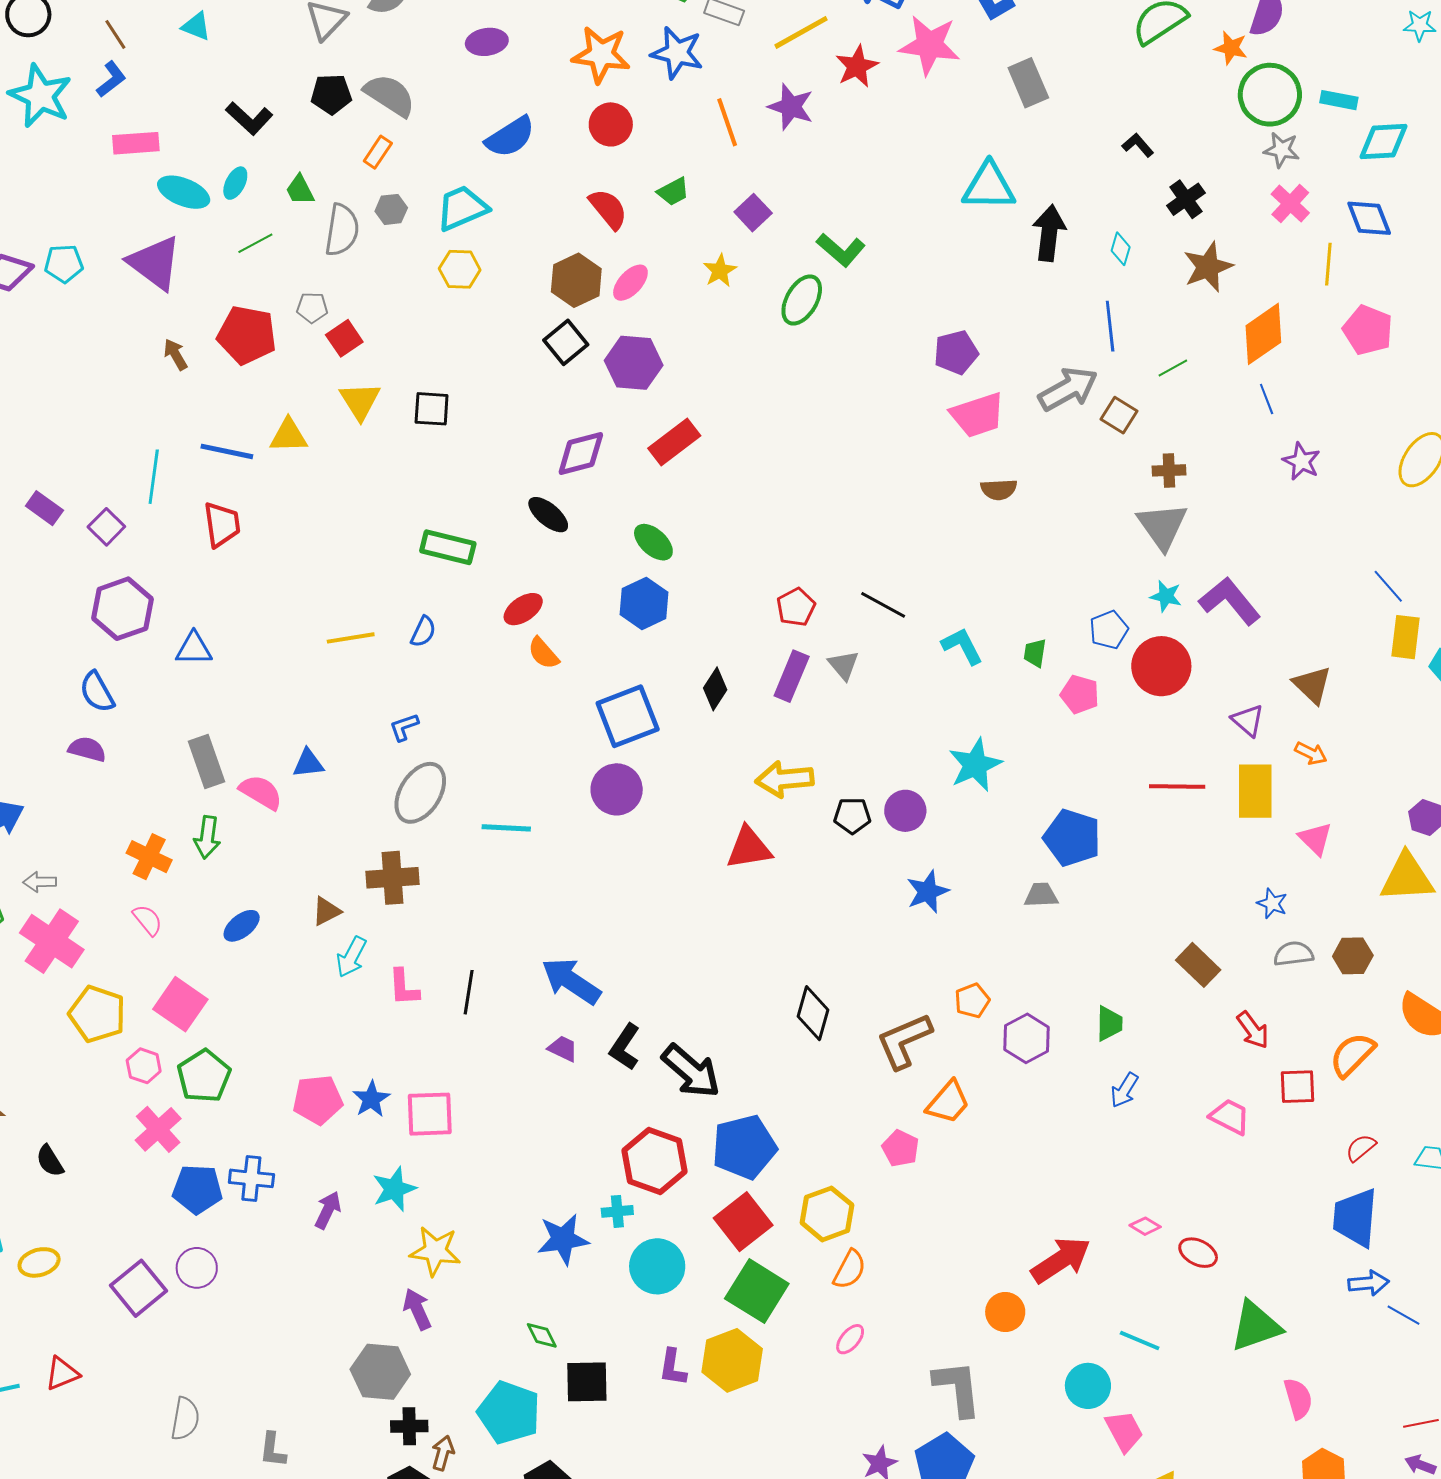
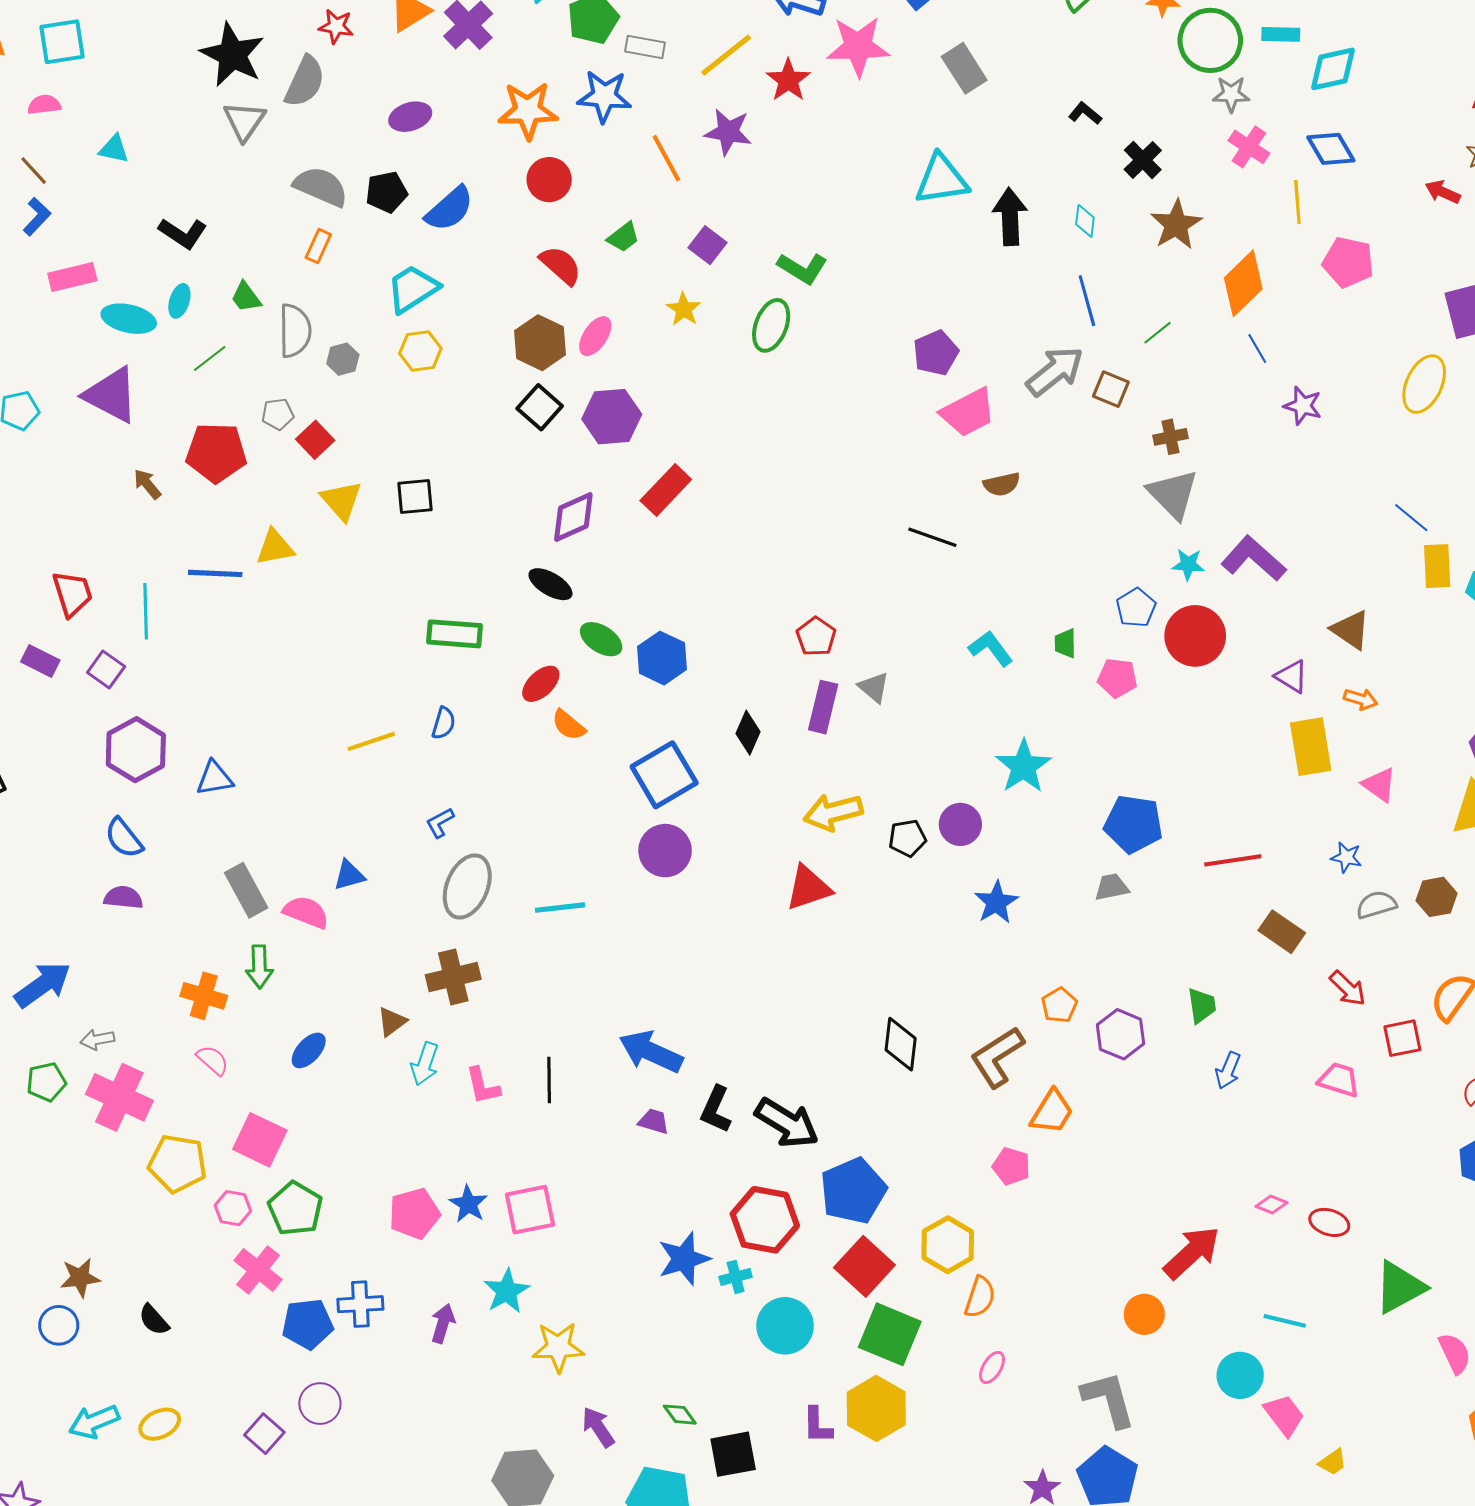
black pentagon: (331, 94) -> (387, 192), moved
gray hexagon: (391, 209) -> (343, 359), moved
red trapezoid: (222, 524) -> (72, 594), moved
green ellipse: (653, 542) -> (601, 639), moved
black line: (883, 605) -> (932, 537), moved
red line: (1177, 786) -> (1233, 860), moved
blue star: (563, 1239) -> (684, 1259), moved
purple square: (138, 1288) -> (264, 1434), size x0.7
purple arrow: (417, 1309) -> (598, 1427), moved

